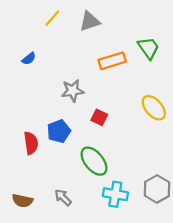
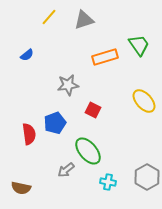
cyan cross: (115, 194) -> (108, 182), size x0.7
gray arrow: (63, 197) -> (66, 170), moved, turned -84

